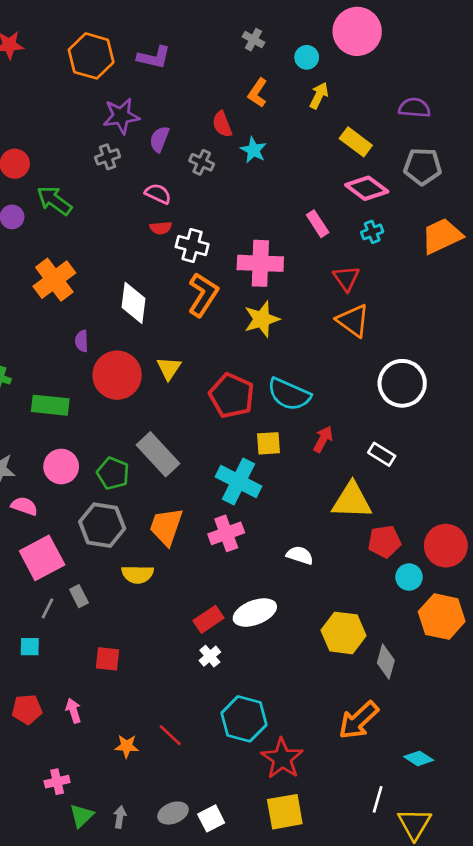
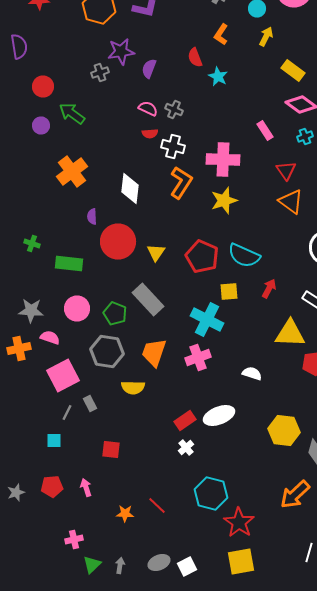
gray cross: (108, 157) -> (100, 72), moved
gray cross: (202, 162) -> (174, 110), moved
yellow triangle: (169, 368) -> (156, 252), moved

